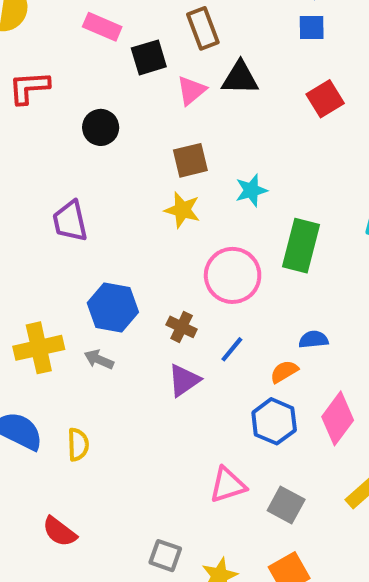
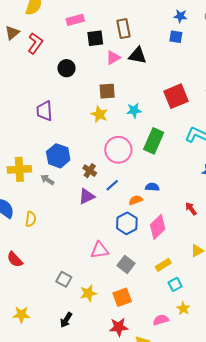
pink rectangle: (102, 27) -> (75, 20), turned -48
red L-shape: (29, 88) -> (35, 43), turned 120
red square: (325, 99) -> (176, 96), moved, size x1.4

